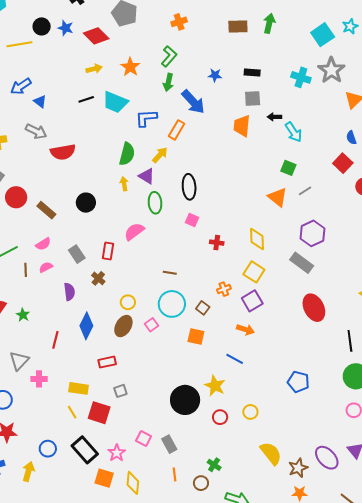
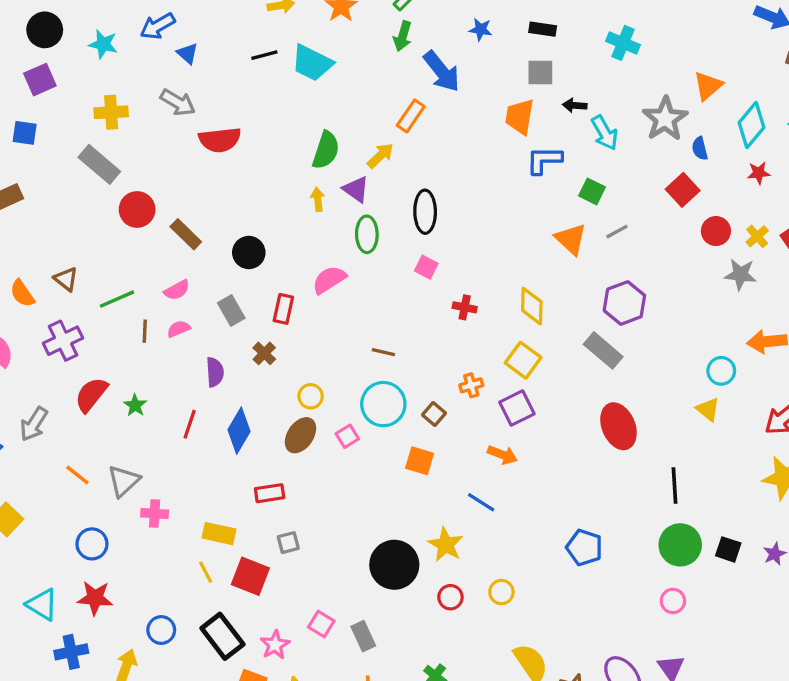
gray star: (331, 70) -> (665, 119), moved
blue L-shape: (146, 118) -> (544, 160), moved
black circle: (86, 203) -> (249, 252), moved
red line: (55, 340) -> (190, 424), moved

